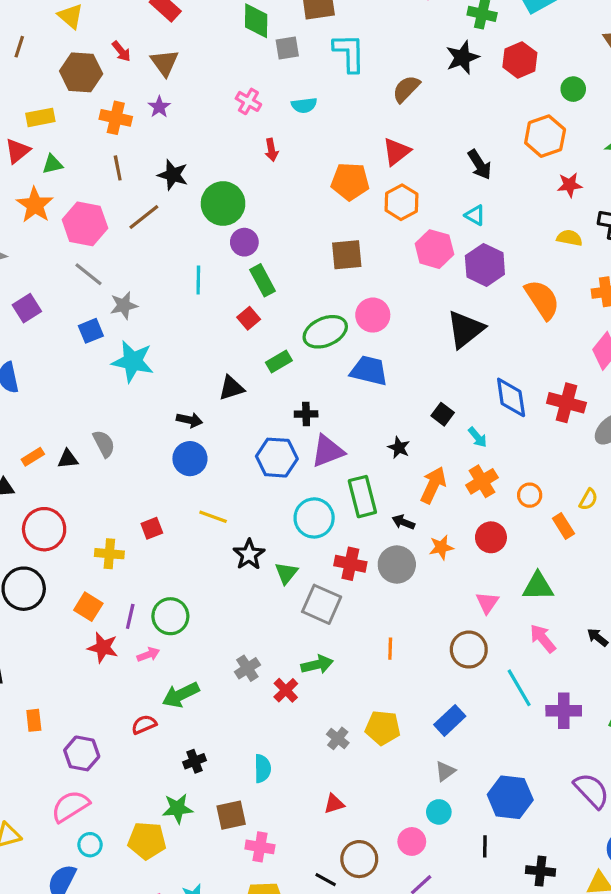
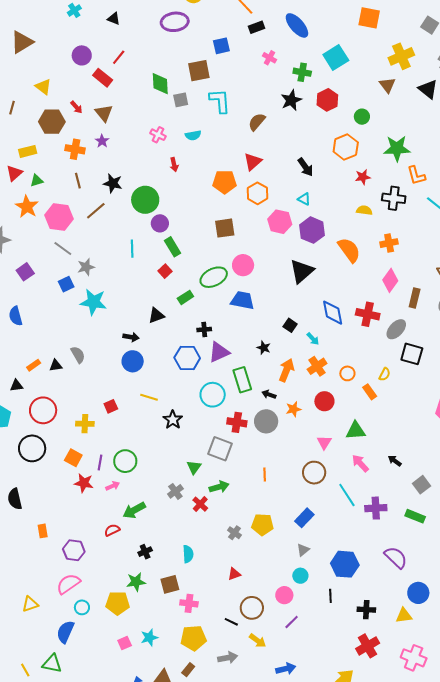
green triangle: (286, 573) -> (194, 467), moved

